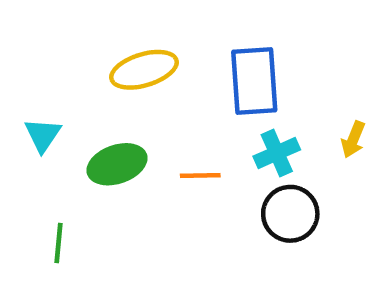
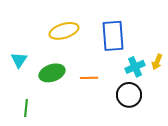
cyan cross: (277, 153) -> (135, 67), moved

